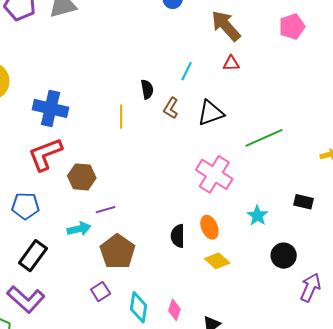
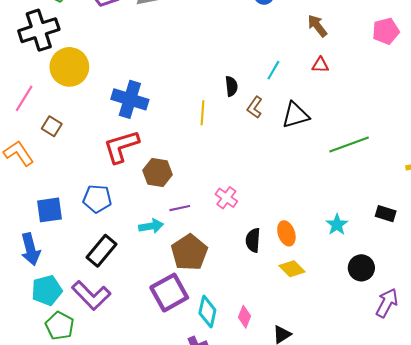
brown arrow: (226, 26) -> (317, 26), size x0.7
pink cross: (214, 174) -> (226, 198), moved, size x0.6
purple square: (101, 292) -> (169, 293), size x1.8

